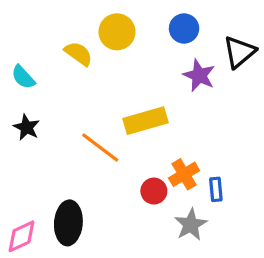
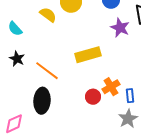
orange line: (100, 147) -> (47, 71), moved
black ellipse: (68, 223) -> (42, 101), moved
gray star: (191, 225) -> (128, 119), moved

